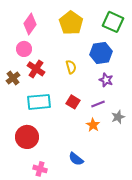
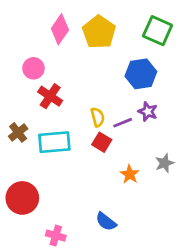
pink diamond: (30, 24) -> (60, 29), moved
yellow semicircle: (71, 67) -> (98, 117), moved
brown cross: (13, 78) -> (18, 132), moved
purple line: (98, 104) -> (123, 123), moved
red circle: (27, 137) -> (22, 198), moved

